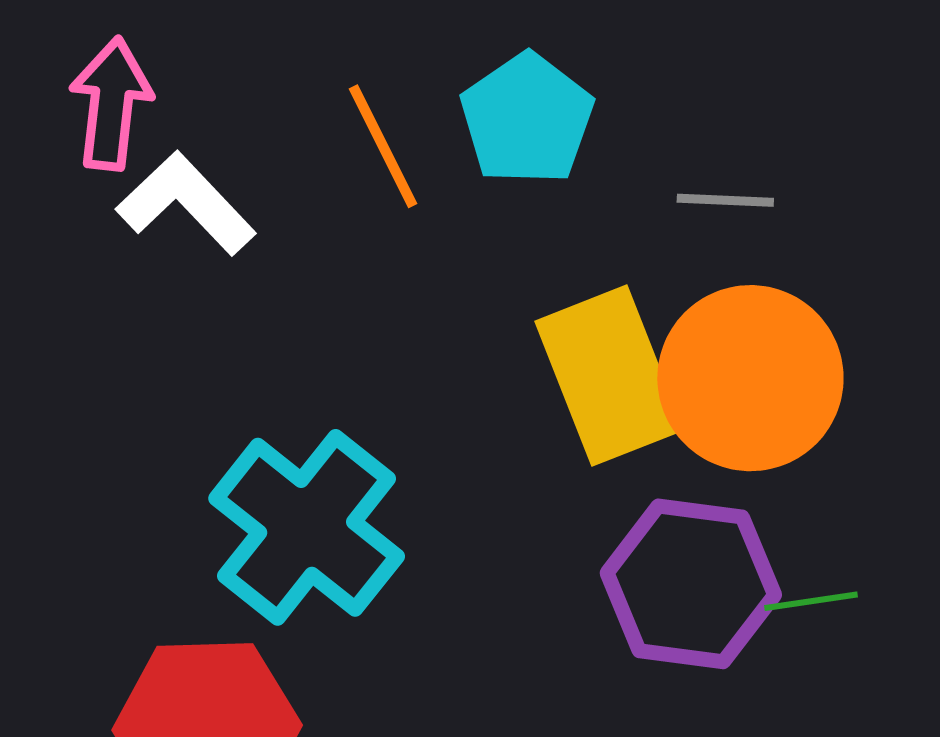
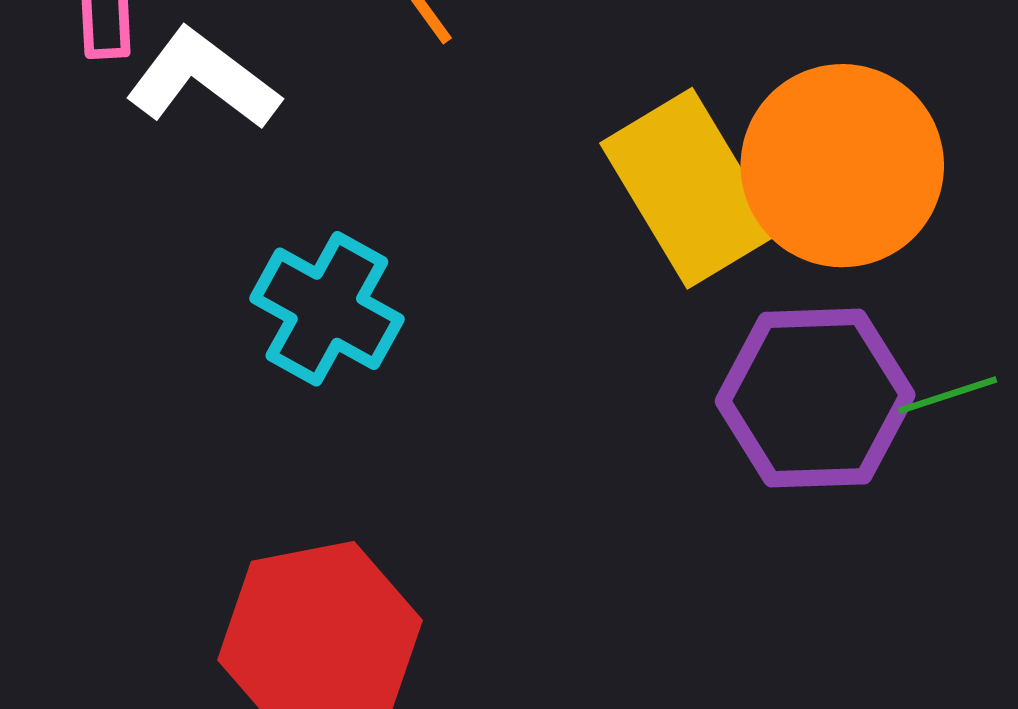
cyan cross: (307, 527) -> (327, 309), moved, size x0.7

